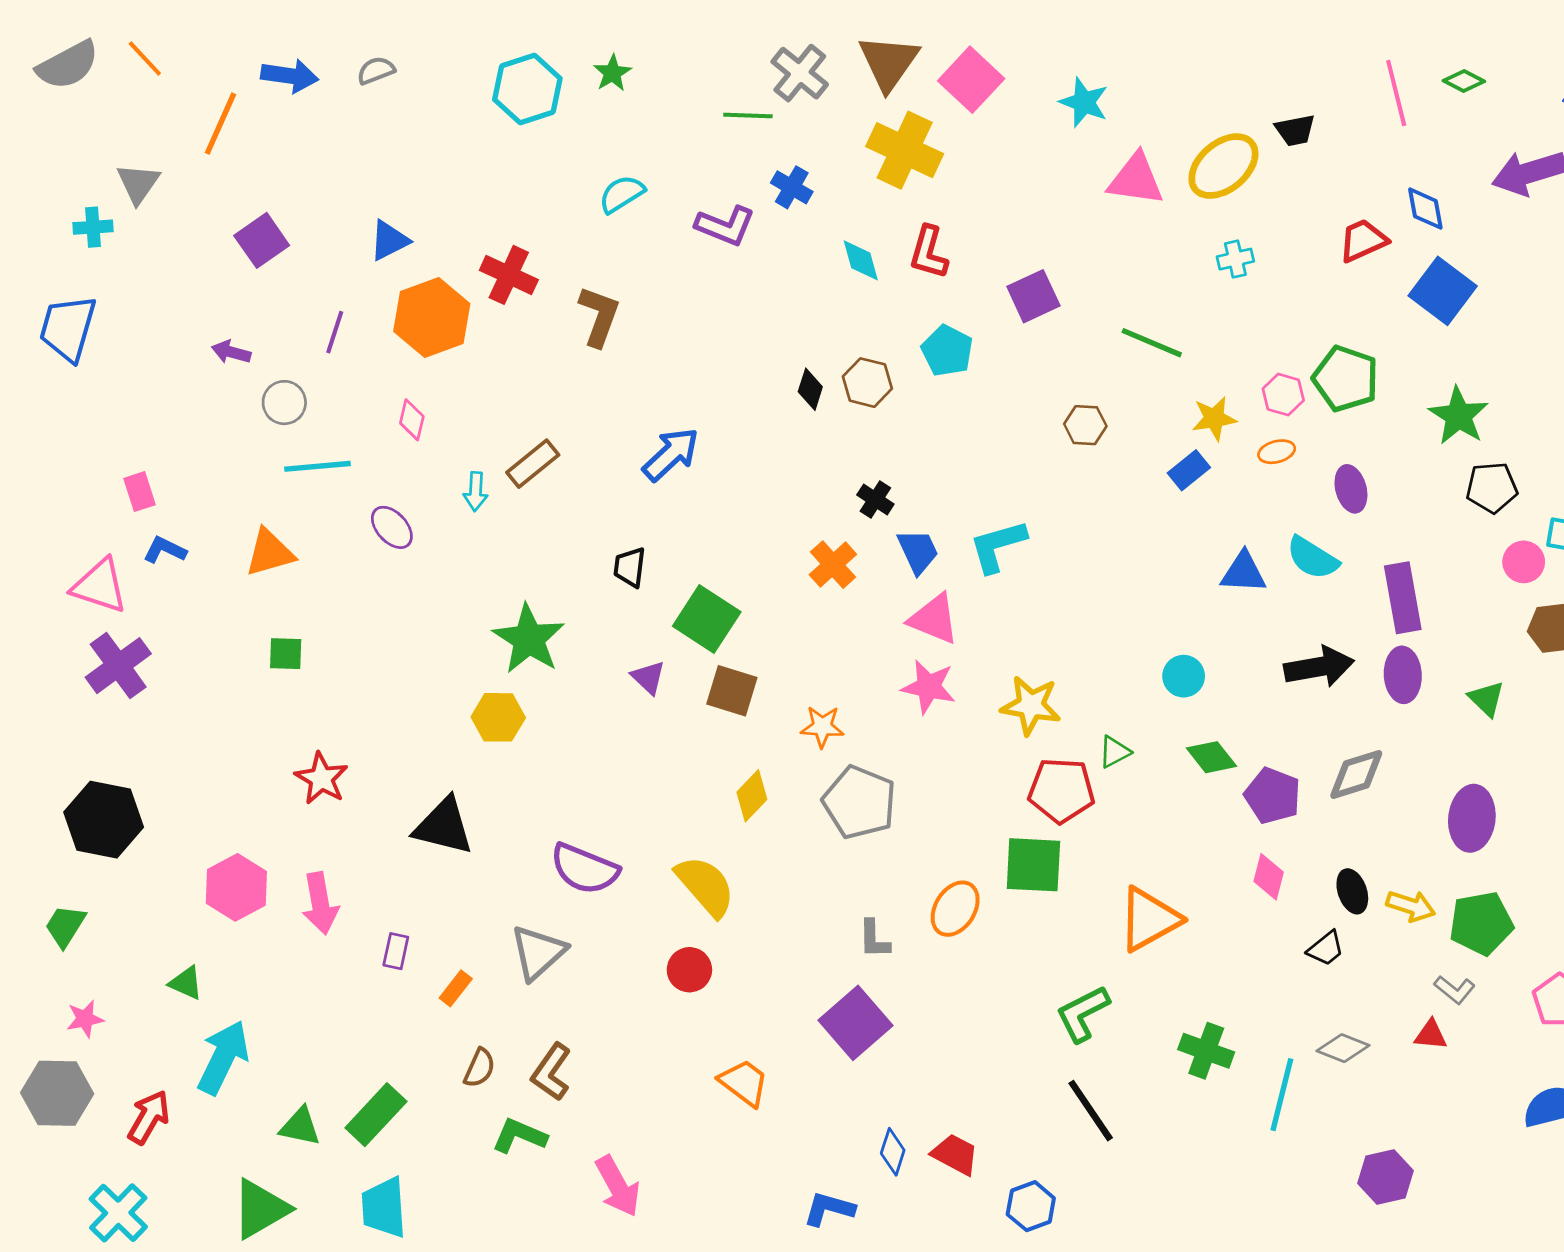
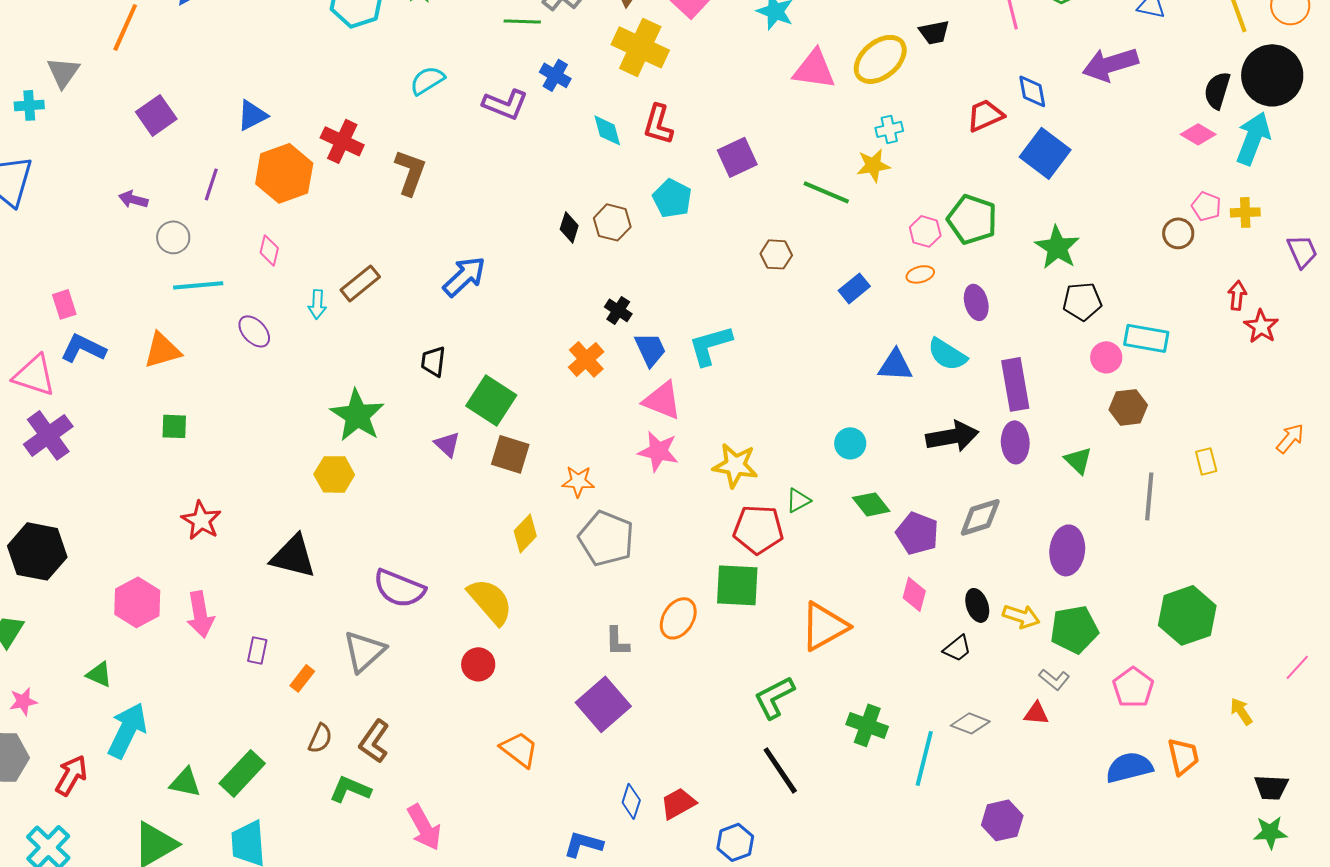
yellow star: (1214, 418) -> (873, 165), moved
blue L-shape: (165, 550) -> (83, 348), size x1.4
red trapezoid: (955, 1154) -> (678, 803), turned -57

